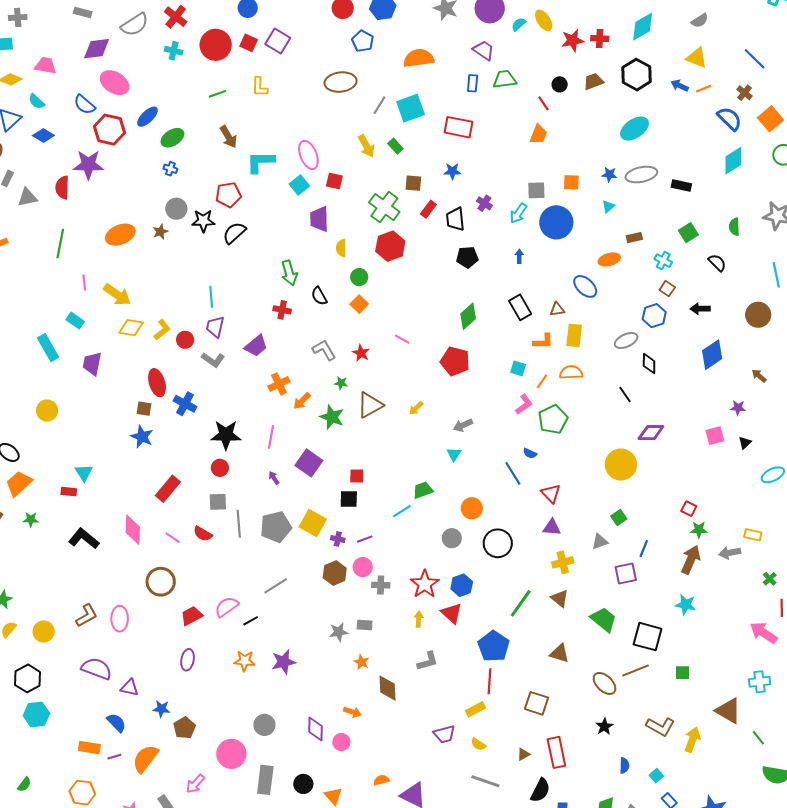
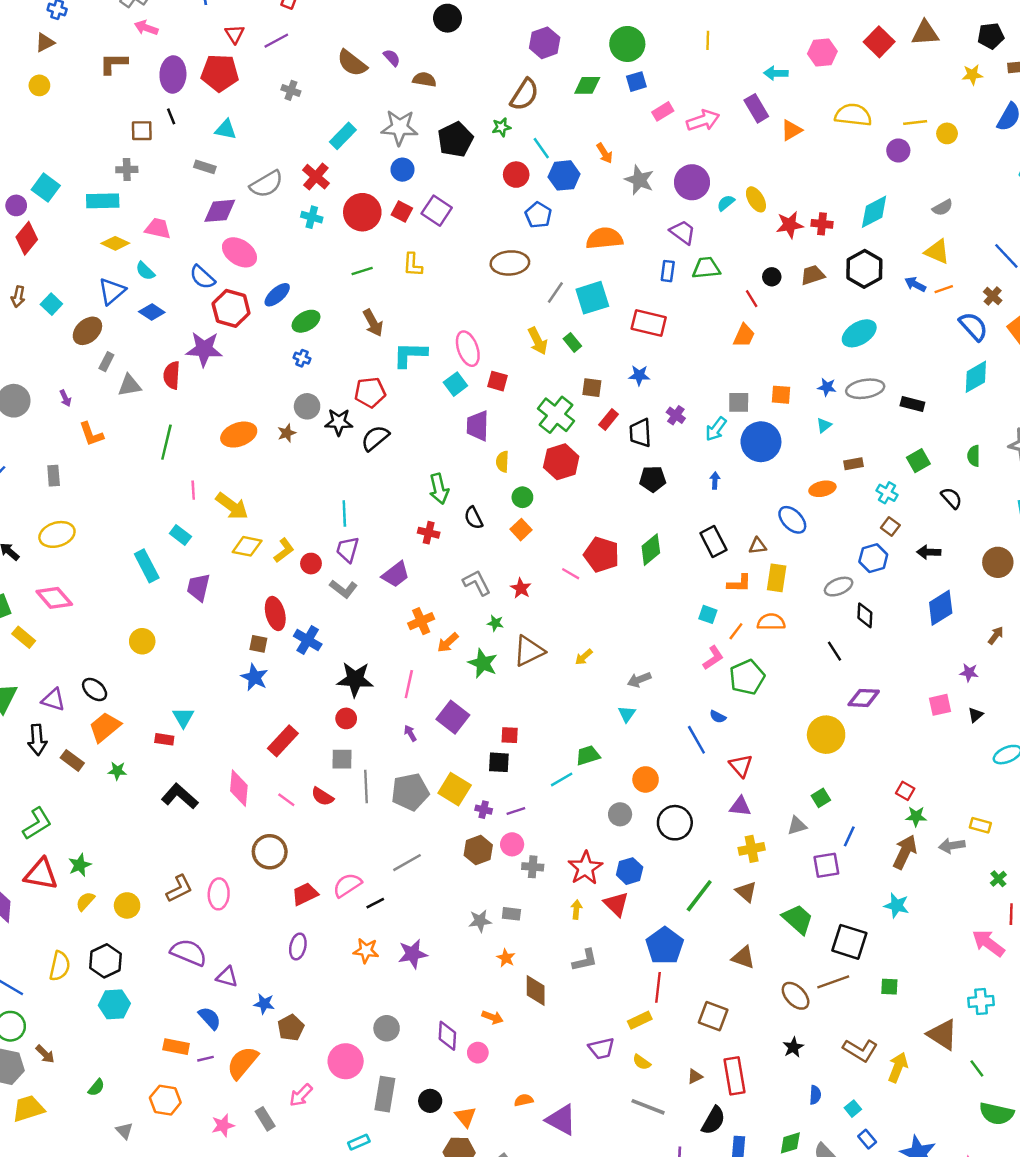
red pentagon: (455, 361) -> (601, 555), moved
brown arrow: (759, 376) -> (996, 635), turned 84

